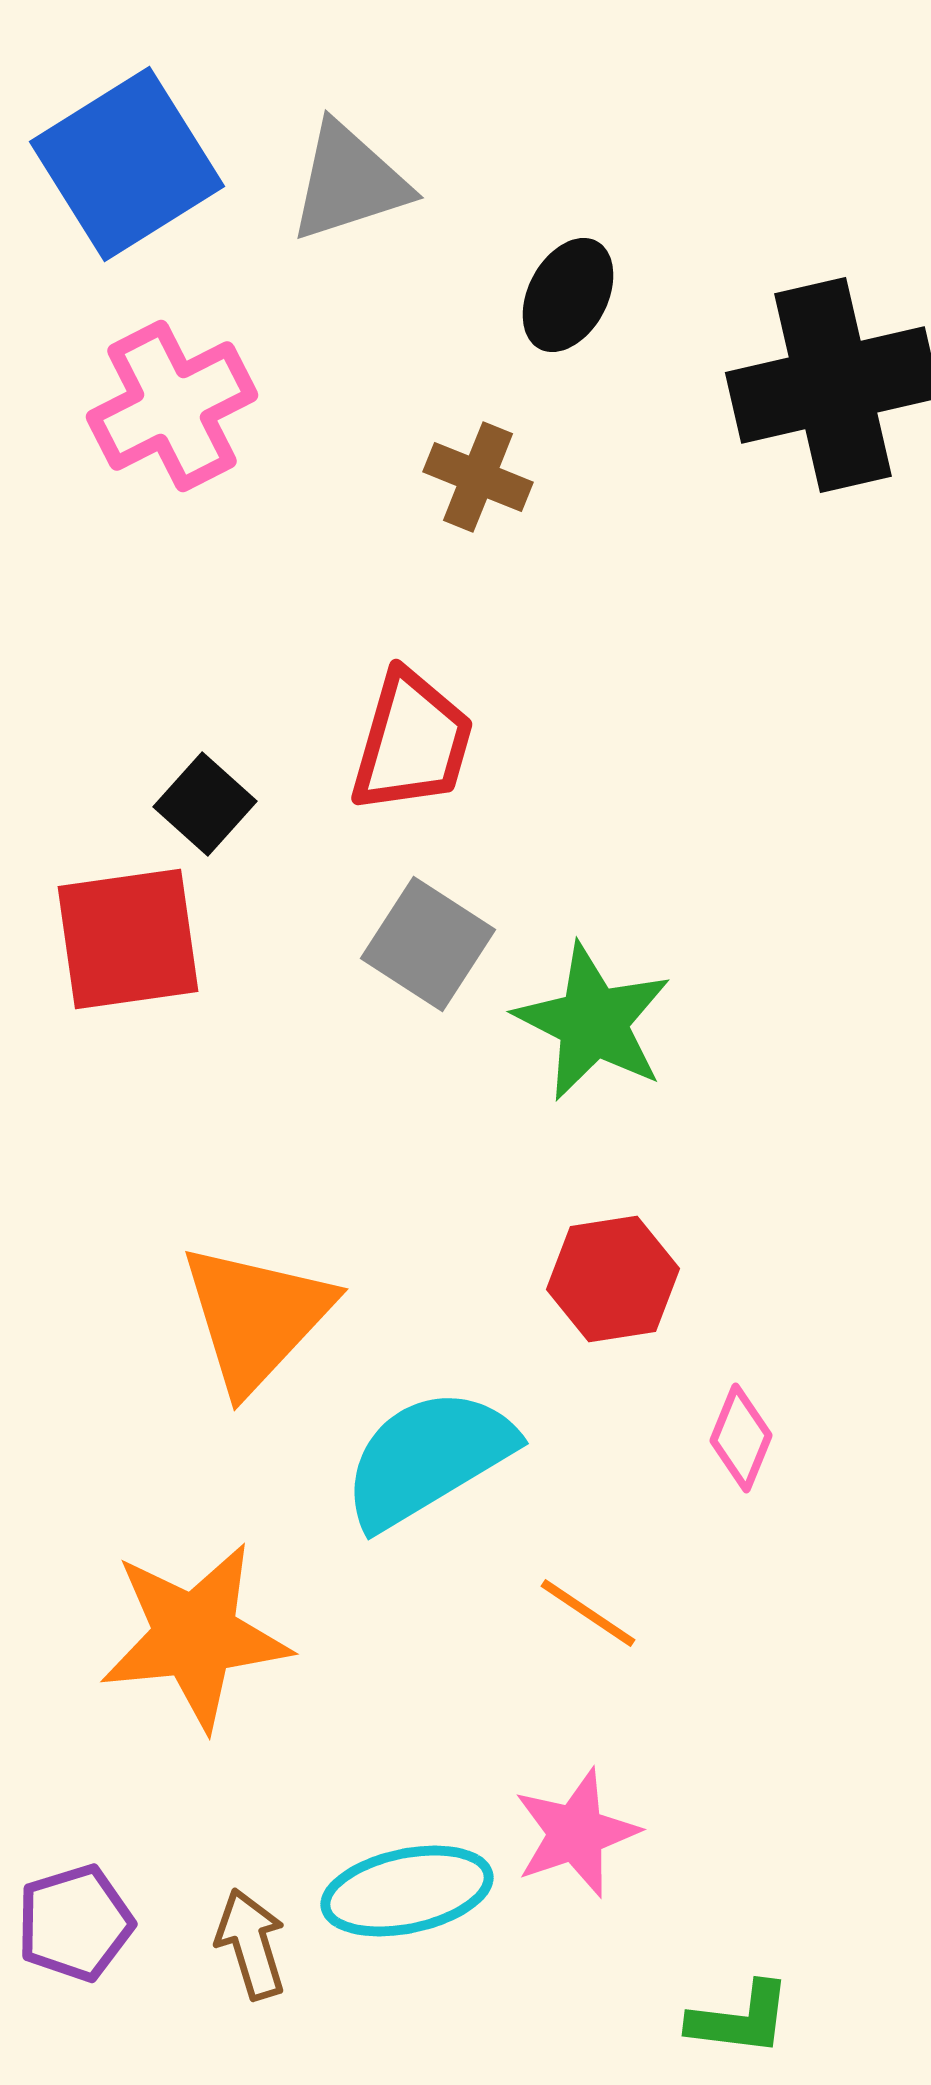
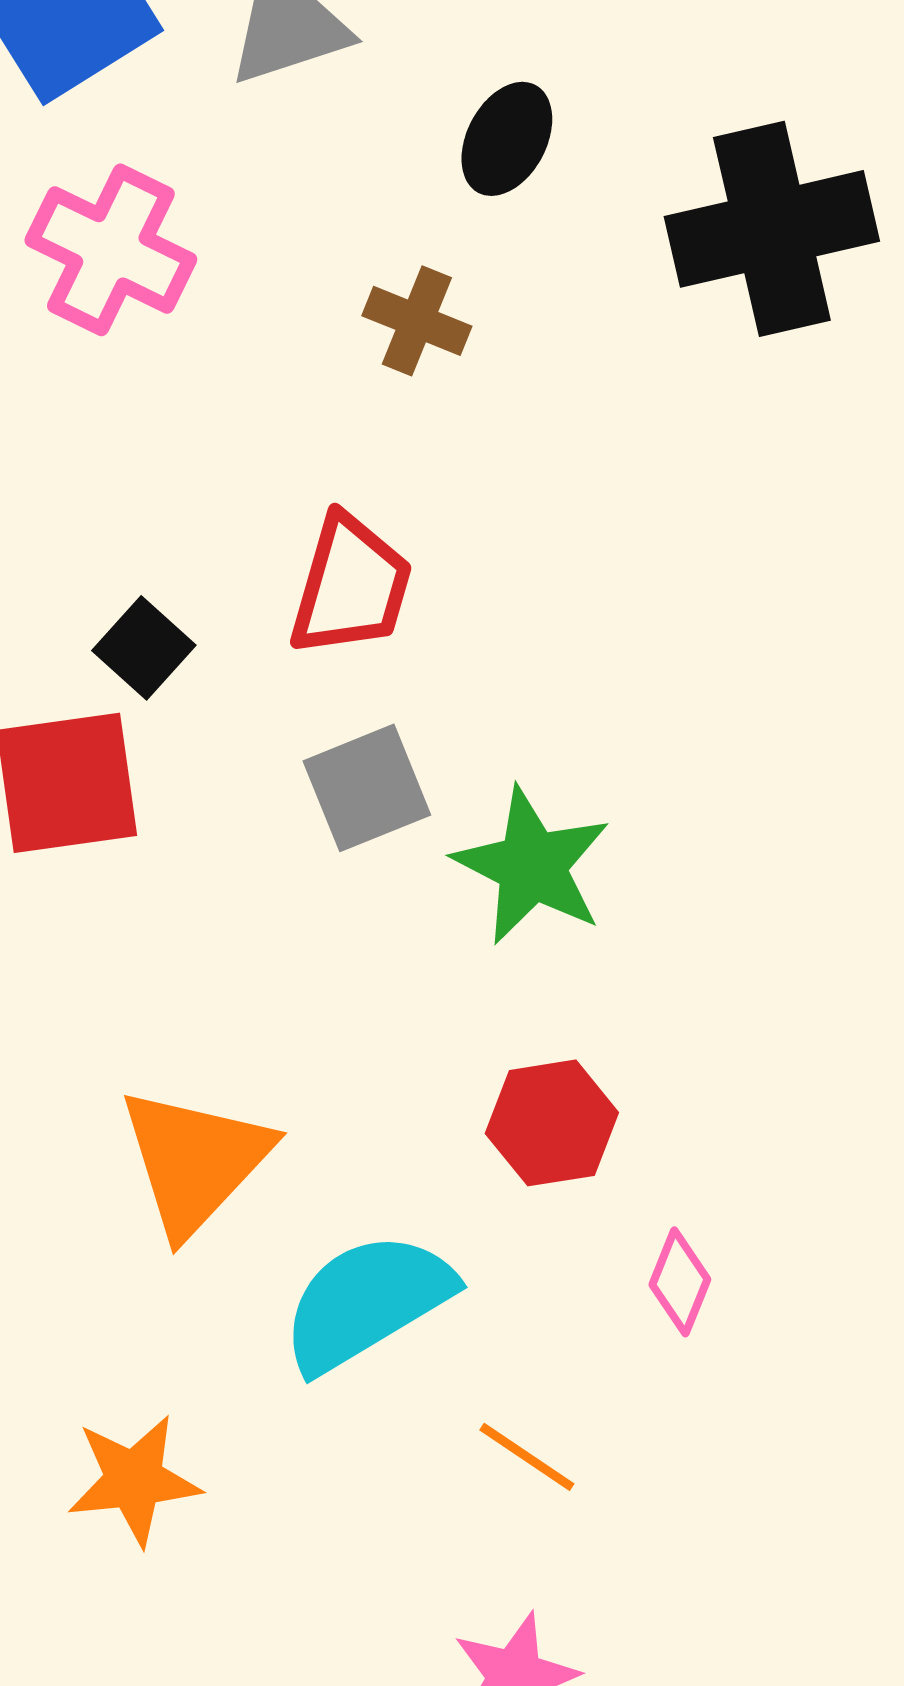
pink cross: (172, 406) -> (111, 250), turned -37
gray square: (428, 944) -> (367, 788), turned 35
orange star: (195, 1636) -> (134, 1480), size x0.7

